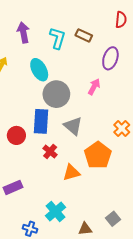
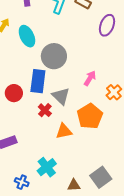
cyan ellipse: (39, 70) -> (27, 36), moved
pink arrow: (94, 87) -> (90, 78), moved
gray triangle: (73, 126) -> (61, 96), moved
gray square: (113, 219) -> (101, 177), size x1.5

